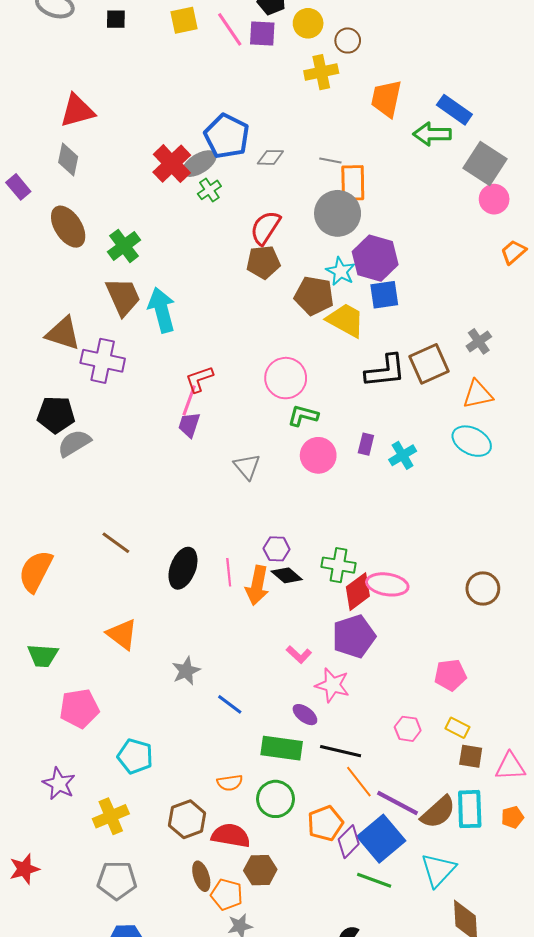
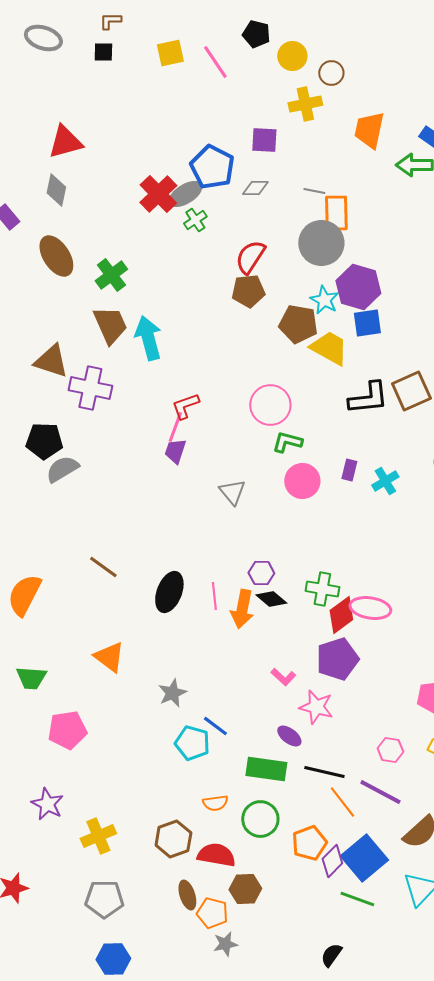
purple square: (262, 33) -> (264, 140), moved
cyan pentagon: (135, 756) -> (192, 743), moved
purple line: (397, 803) -> (380, 792), moved

